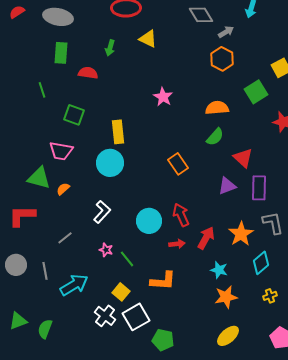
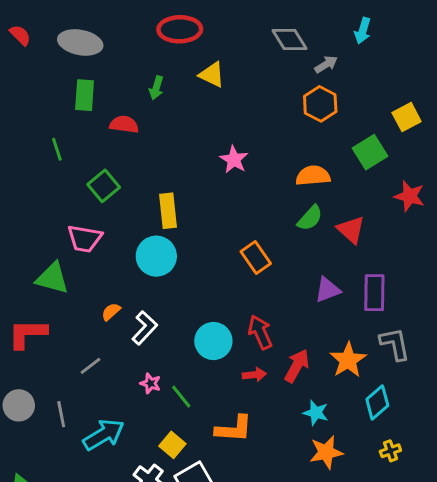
red semicircle: (17, 12) -> (20, 35), turned 77
green square: (74, 115) -> (104, 186), turned 30
red triangle: (243, 158) -> (351, 230), moved
orange semicircle: (63, 189) -> (111, 312), moved

